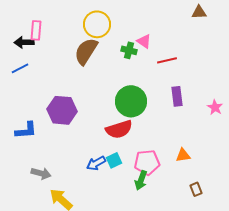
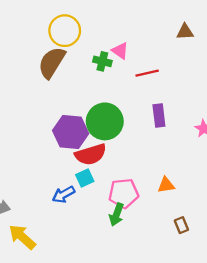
brown triangle: (199, 12) -> (185, 32), moved
purple hexagon: (62, 110) -> (71, 132), moved
cyan square: (114, 160) -> (85, 178), moved

